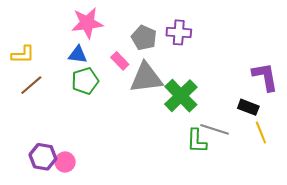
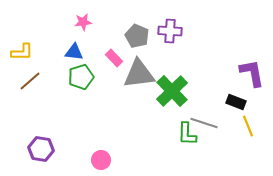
pink star: (87, 23) -> (83, 22), size x0.6
pink circle: (65, 162) -> (101, 160), moved

